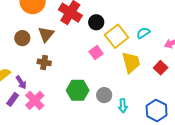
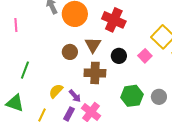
black circle: (96, 22) -> (119, 56), moved
brown cross: (44, 62) -> (95, 73), size x1.5

